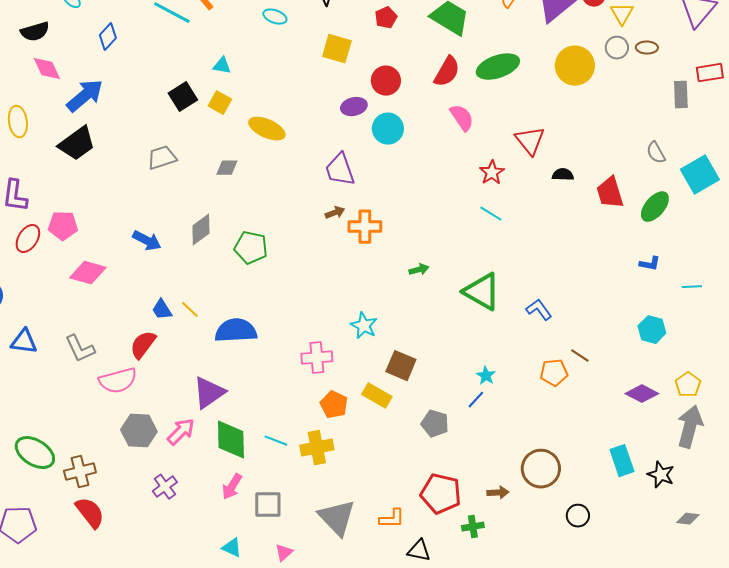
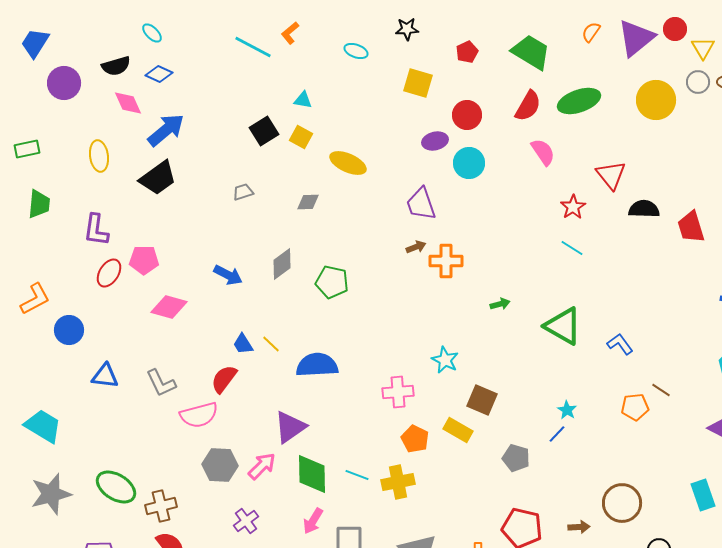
blue diamond: (108, 37) -> (159, 74), moved, turned 72
gray trapezoid: (162, 158) -> (243, 192), size x0.7
black semicircle: (563, 175) -> (644, 209), size x1.4

